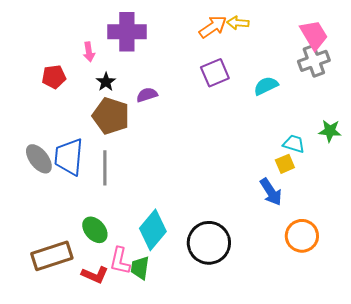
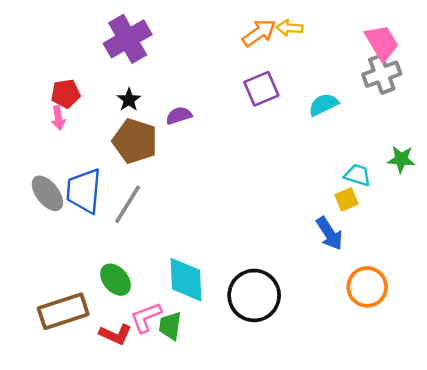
purple cross: (127, 32) -> (128, 39), moved, turned -30
pink arrow: (89, 52) -> (58, 118), moved
gray line: (105, 168) -> (128, 204), turned 32
cyan diamond: (153, 230) -> (186, 280), turned -42
pink L-shape: (120, 261) -> (146, 317), turned 56

